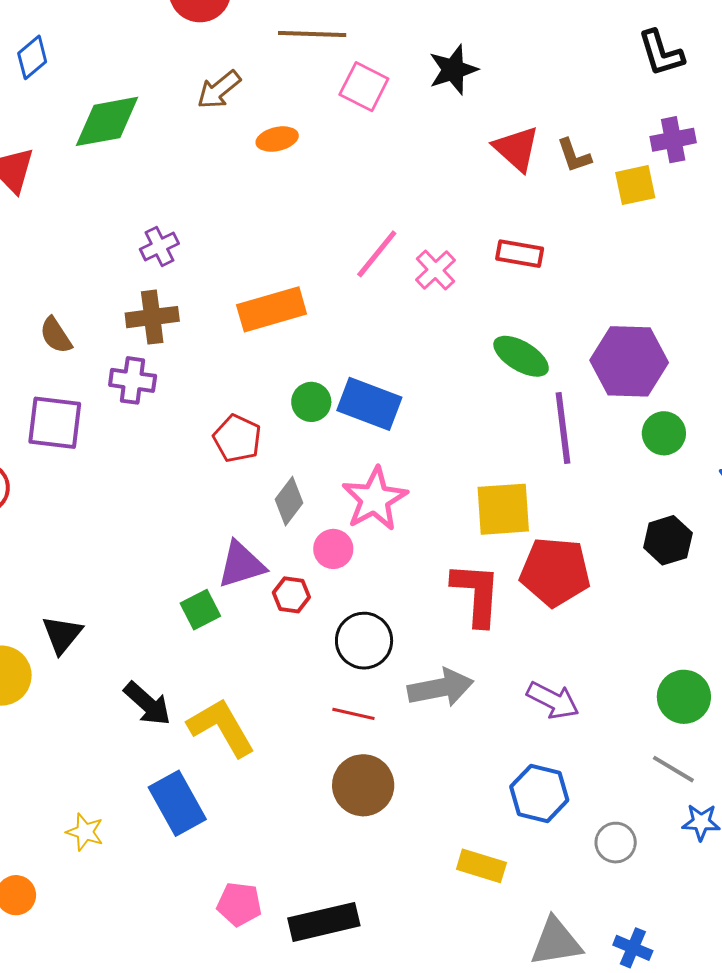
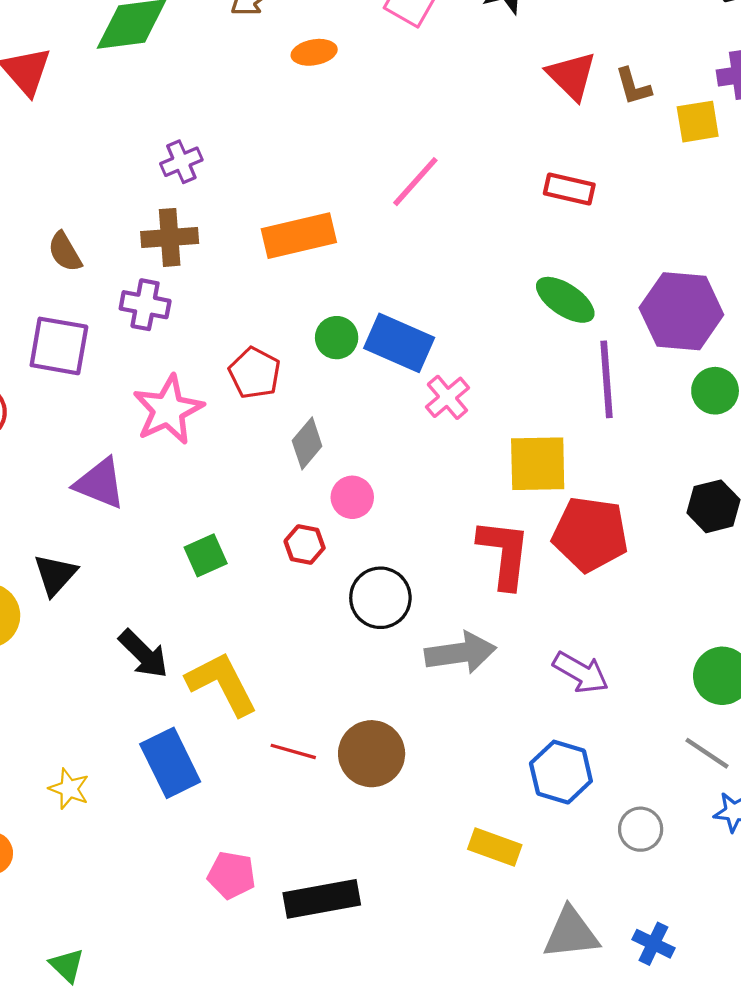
pink cross: (435, 270) -> (447, 397), moved
pink star: (375, 499) -> (168, 410), moved
purple triangle: (241, 565) -> (100, 483), moved, turned 36
red line: (353, 714) -> (293, 751), moved

